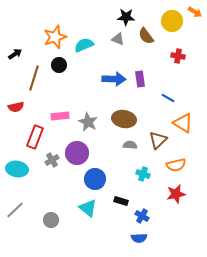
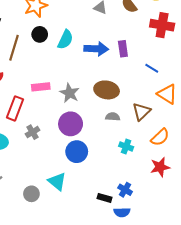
cyan semicircle: (84, 45) -> (65, 40), moved, turned 138
red cross: (178, 56) -> (162, 25), size x1.6
purple circle: (77, 153) -> (71, 124), moved
orange semicircle: (176, 165) -> (160, 137), turned -30
black rectangle: (121, 201) -> (104, 198), moved
cyan triangle: (88, 208) -> (57, 181), moved

